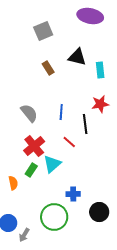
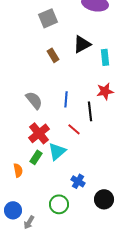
black triangle: (77, 57) -> (82, 44), turned -42
blue cross: (73, 194) -> (78, 181), turned 32
green circle: (54, 217) -> (59, 204), size x0.7

